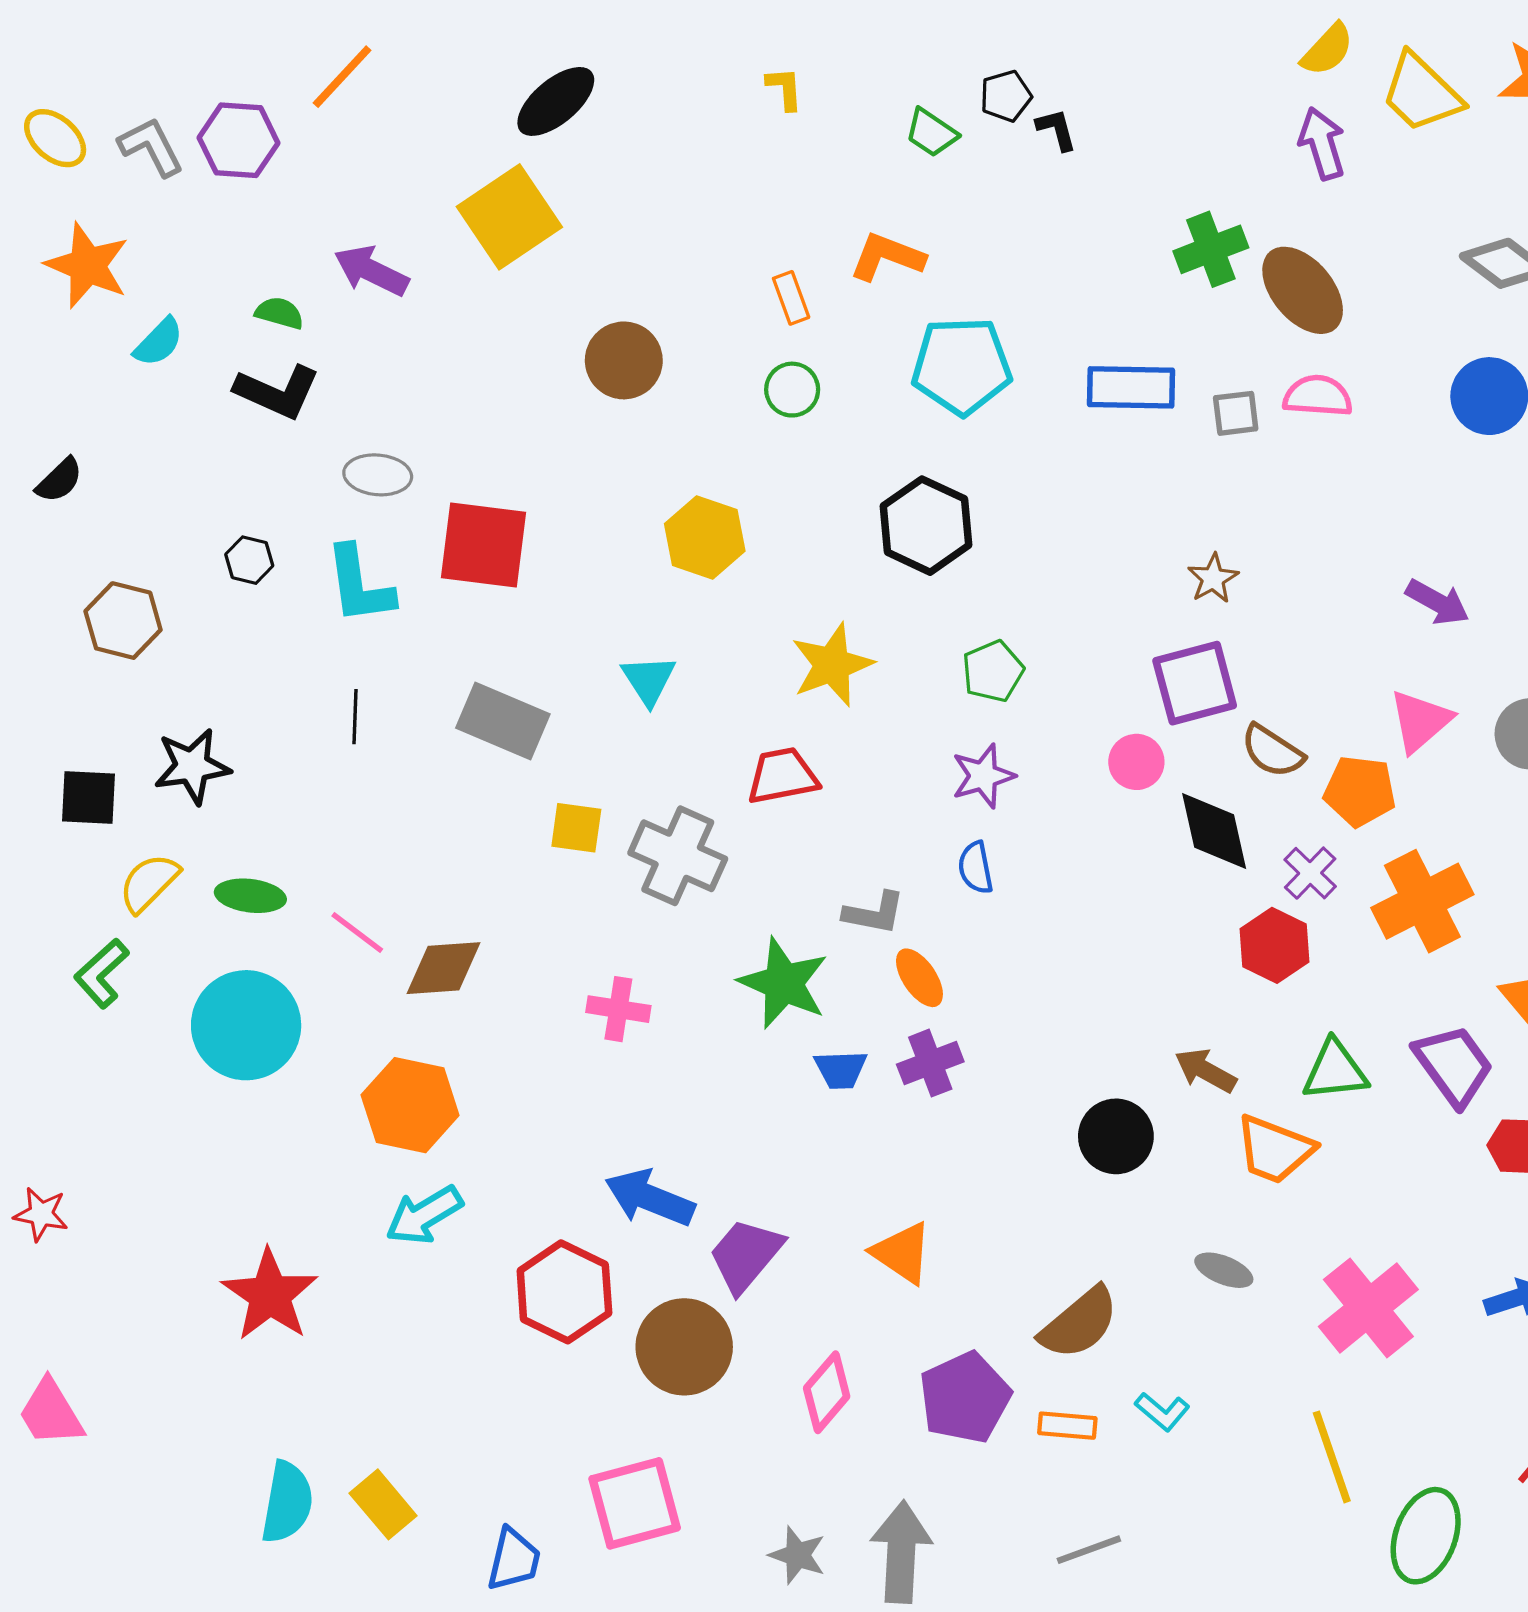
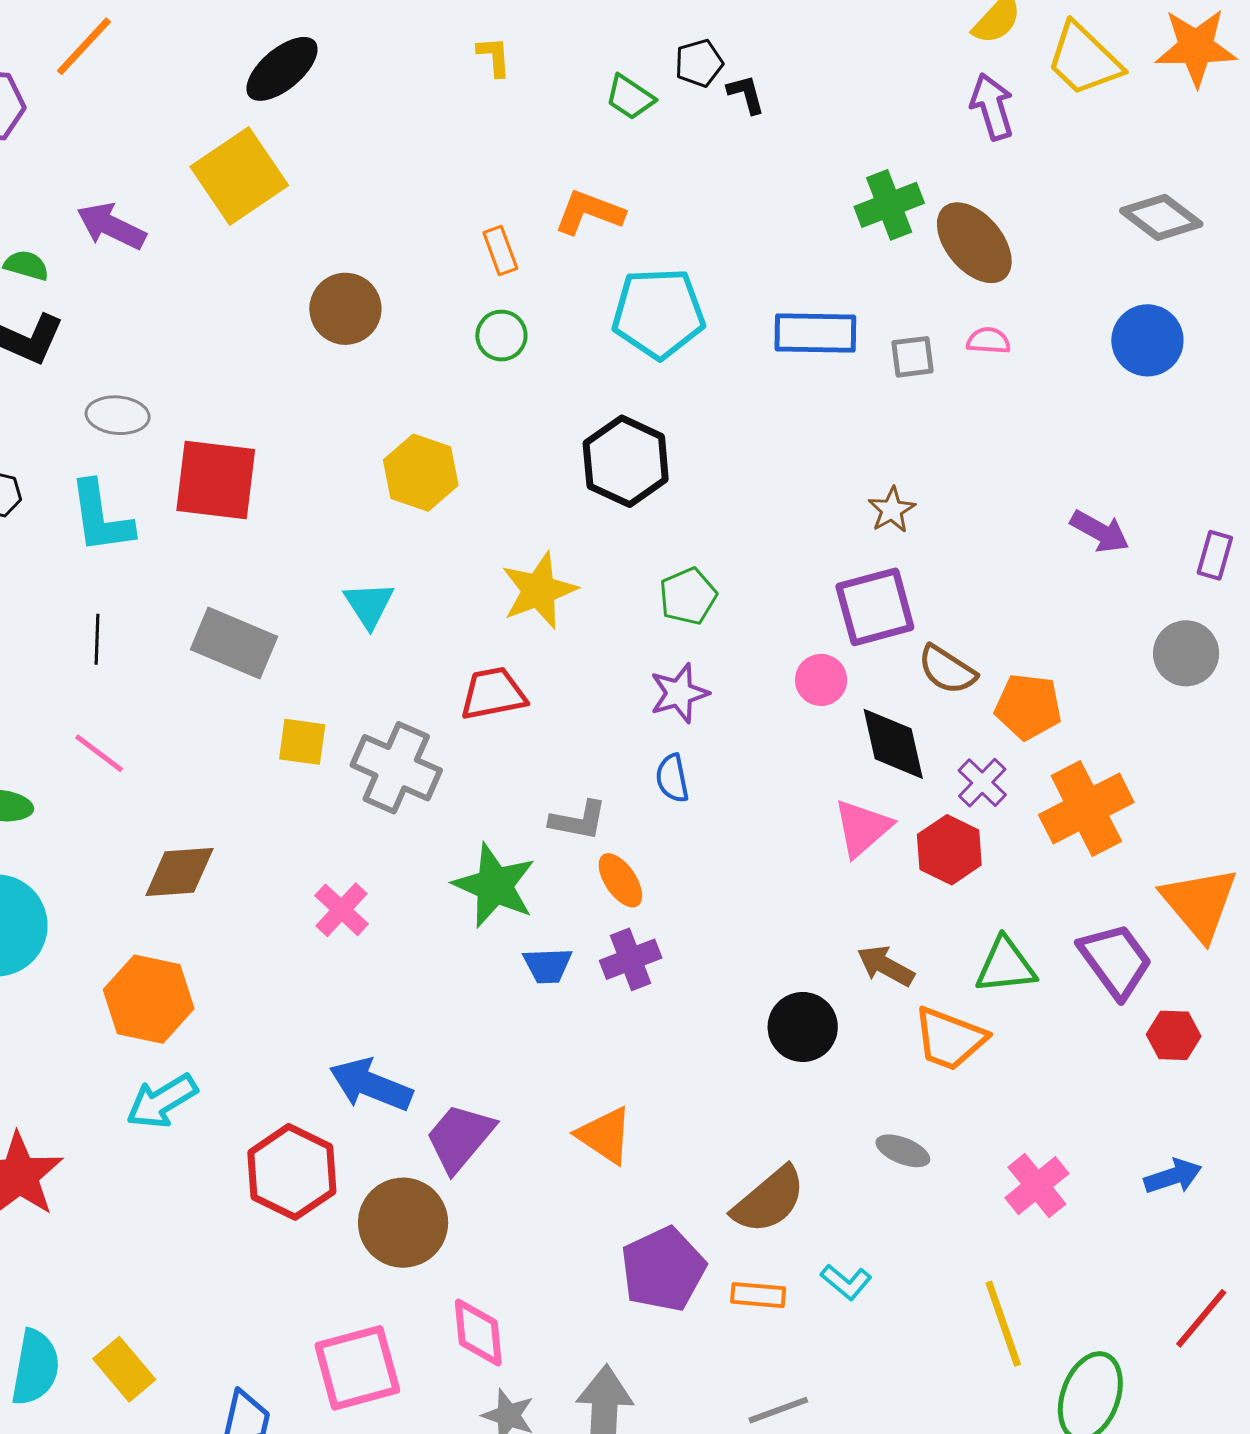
pink semicircle: (1318, 396) -> (988, 341), size x0.7
pink triangle: (1420, 721) -> (862, 828), moved
pink line: (357, 932) -> (99, 753), moved
pink cross: (618, 1009) -> (341, 910), turned 34
pink cross: (1368, 1308) -> (1037, 1186), size x0.7
pink diamond: (827, 1392) -> (478, 1333), moved, turned -46

